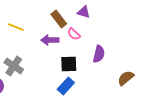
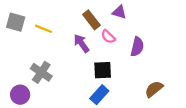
purple arrow: (50, 40) -> (81, 43), turned 54
purple semicircle: (99, 54) -> (137, 47), moved
brown semicircle: (126, 78) -> (154, 89), moved

